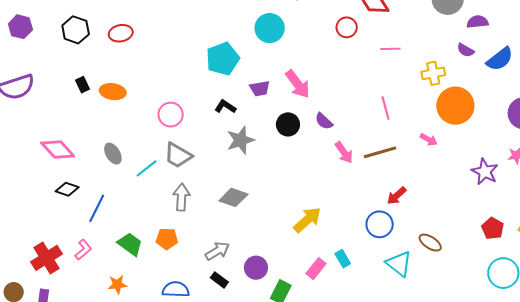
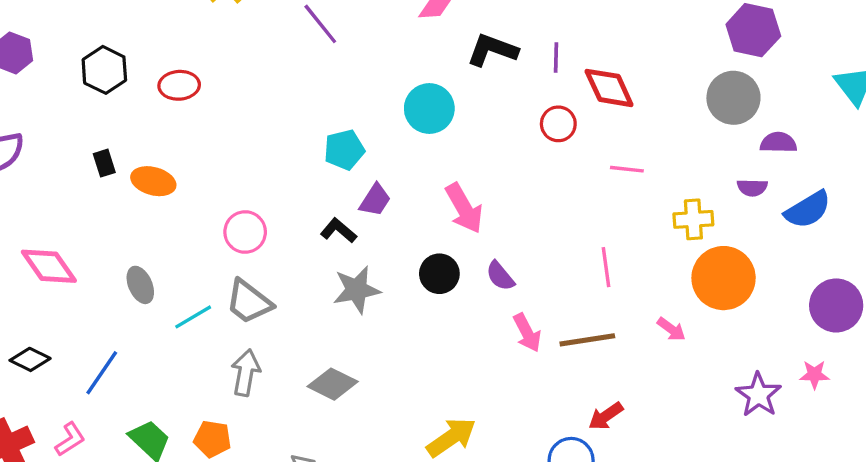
purple semicircle: (465, 50) -> (752, 188), turned -36
cyan pentagon: (223, 59) -> (344, 150), size x0.7
purple trapezoid: (260, 88) -> (375, 200), moved, turned -55
black diamond: (67, 189) -> (30, 359), moved

